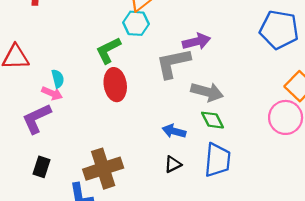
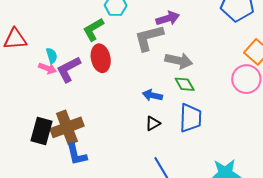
purple L-shape: (37, 118) -> (68, 69), moved
black rectangle: (41, 167) -> (42, 131), size x1.5
brown cross: (103, 169) -> (67, 127), moved

